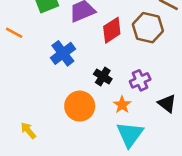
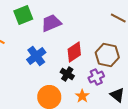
brown hexagon: (148, 28) -> (107, 55), moved
red diamond: (112, 30) -> (74, 52), moved

